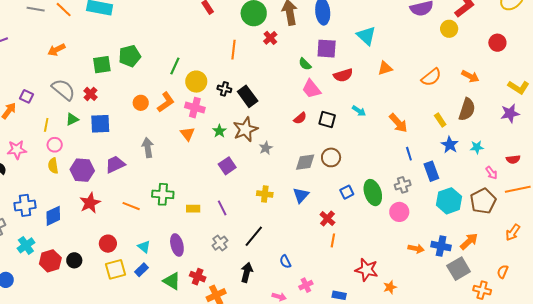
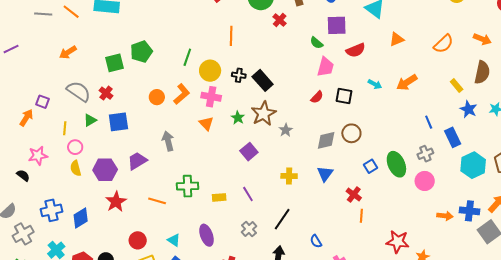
orange line: (234, 50) -> (231, 36), moved
pink trapezoid: (311, 89) -> (325, 67), turned -120
orange arrow: (398, 123) -> (407, 82), moved, turned 105

